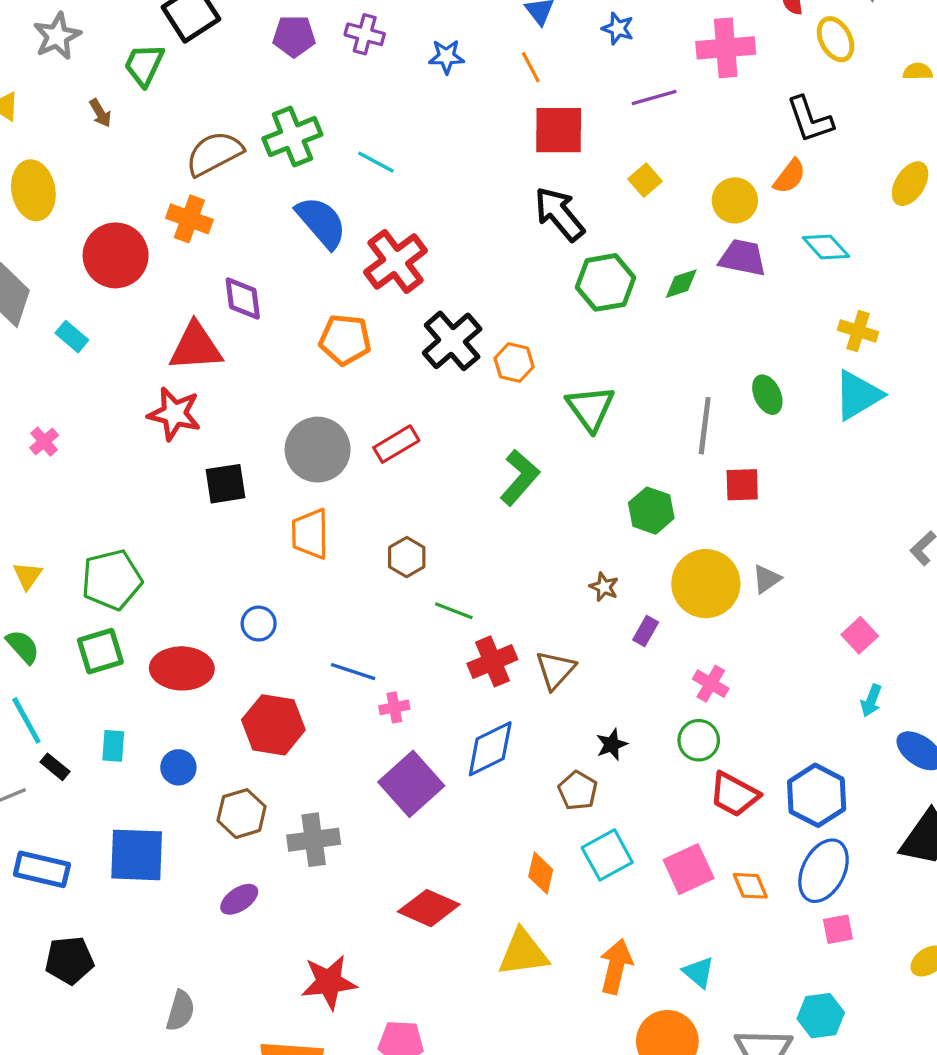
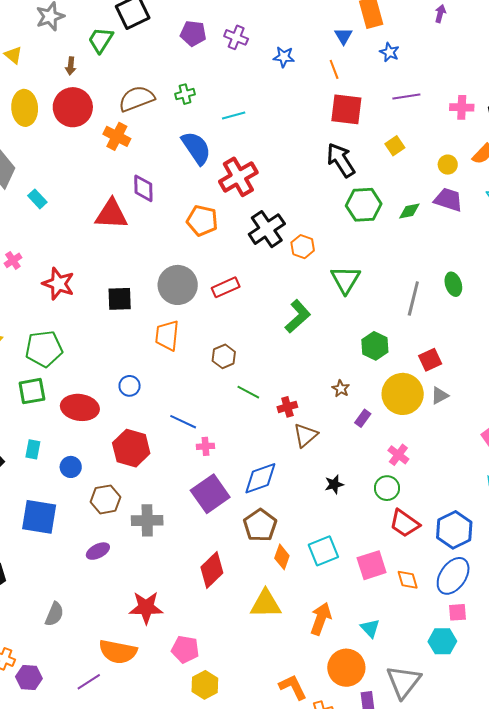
pink cross: (726, 48) -> (462, 107), moved, size x0.7
brown arrow: (100, 113) -> (71, 66), turned 30
green cross: (292, 137) -> (185, 94), size x0.6
cyan line: (376, 162) -> (234, 115), turned -50
yellow circle: (735, 200) -> (448, 165), size x0.7
red circle: (116, 255) -> (73, 107), moved
red star: (174, 414) -> (58, 284), moved
red square: (742, 485) -> (430, 360), moved, turned -30
red cross: (492, 661) -> (287, 407), moved, size x0.7
brown pentagon: (578, 791) -> (260, 525), moved, size x1.4
red diamond: (429, 908) -> (212, 570), turned -75
cyan hexagon: (821, 1016) -> (442, 641), moved

